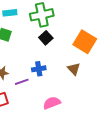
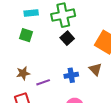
blue cross: (39, 69) -> (71, 75), moved

